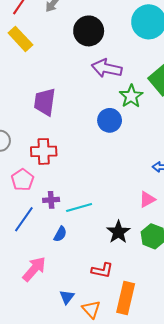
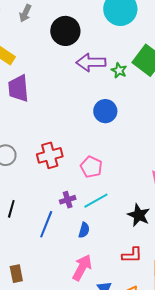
green star: (131, 96) -> (119, 70), moved, size x0.7
purple trapezoid: (45, 102) -> (18, 88), moved
pink pentagon: (23, 180) -> (91, 167), moved
pink arrow: (34, 269) -> (82, 268), moved

